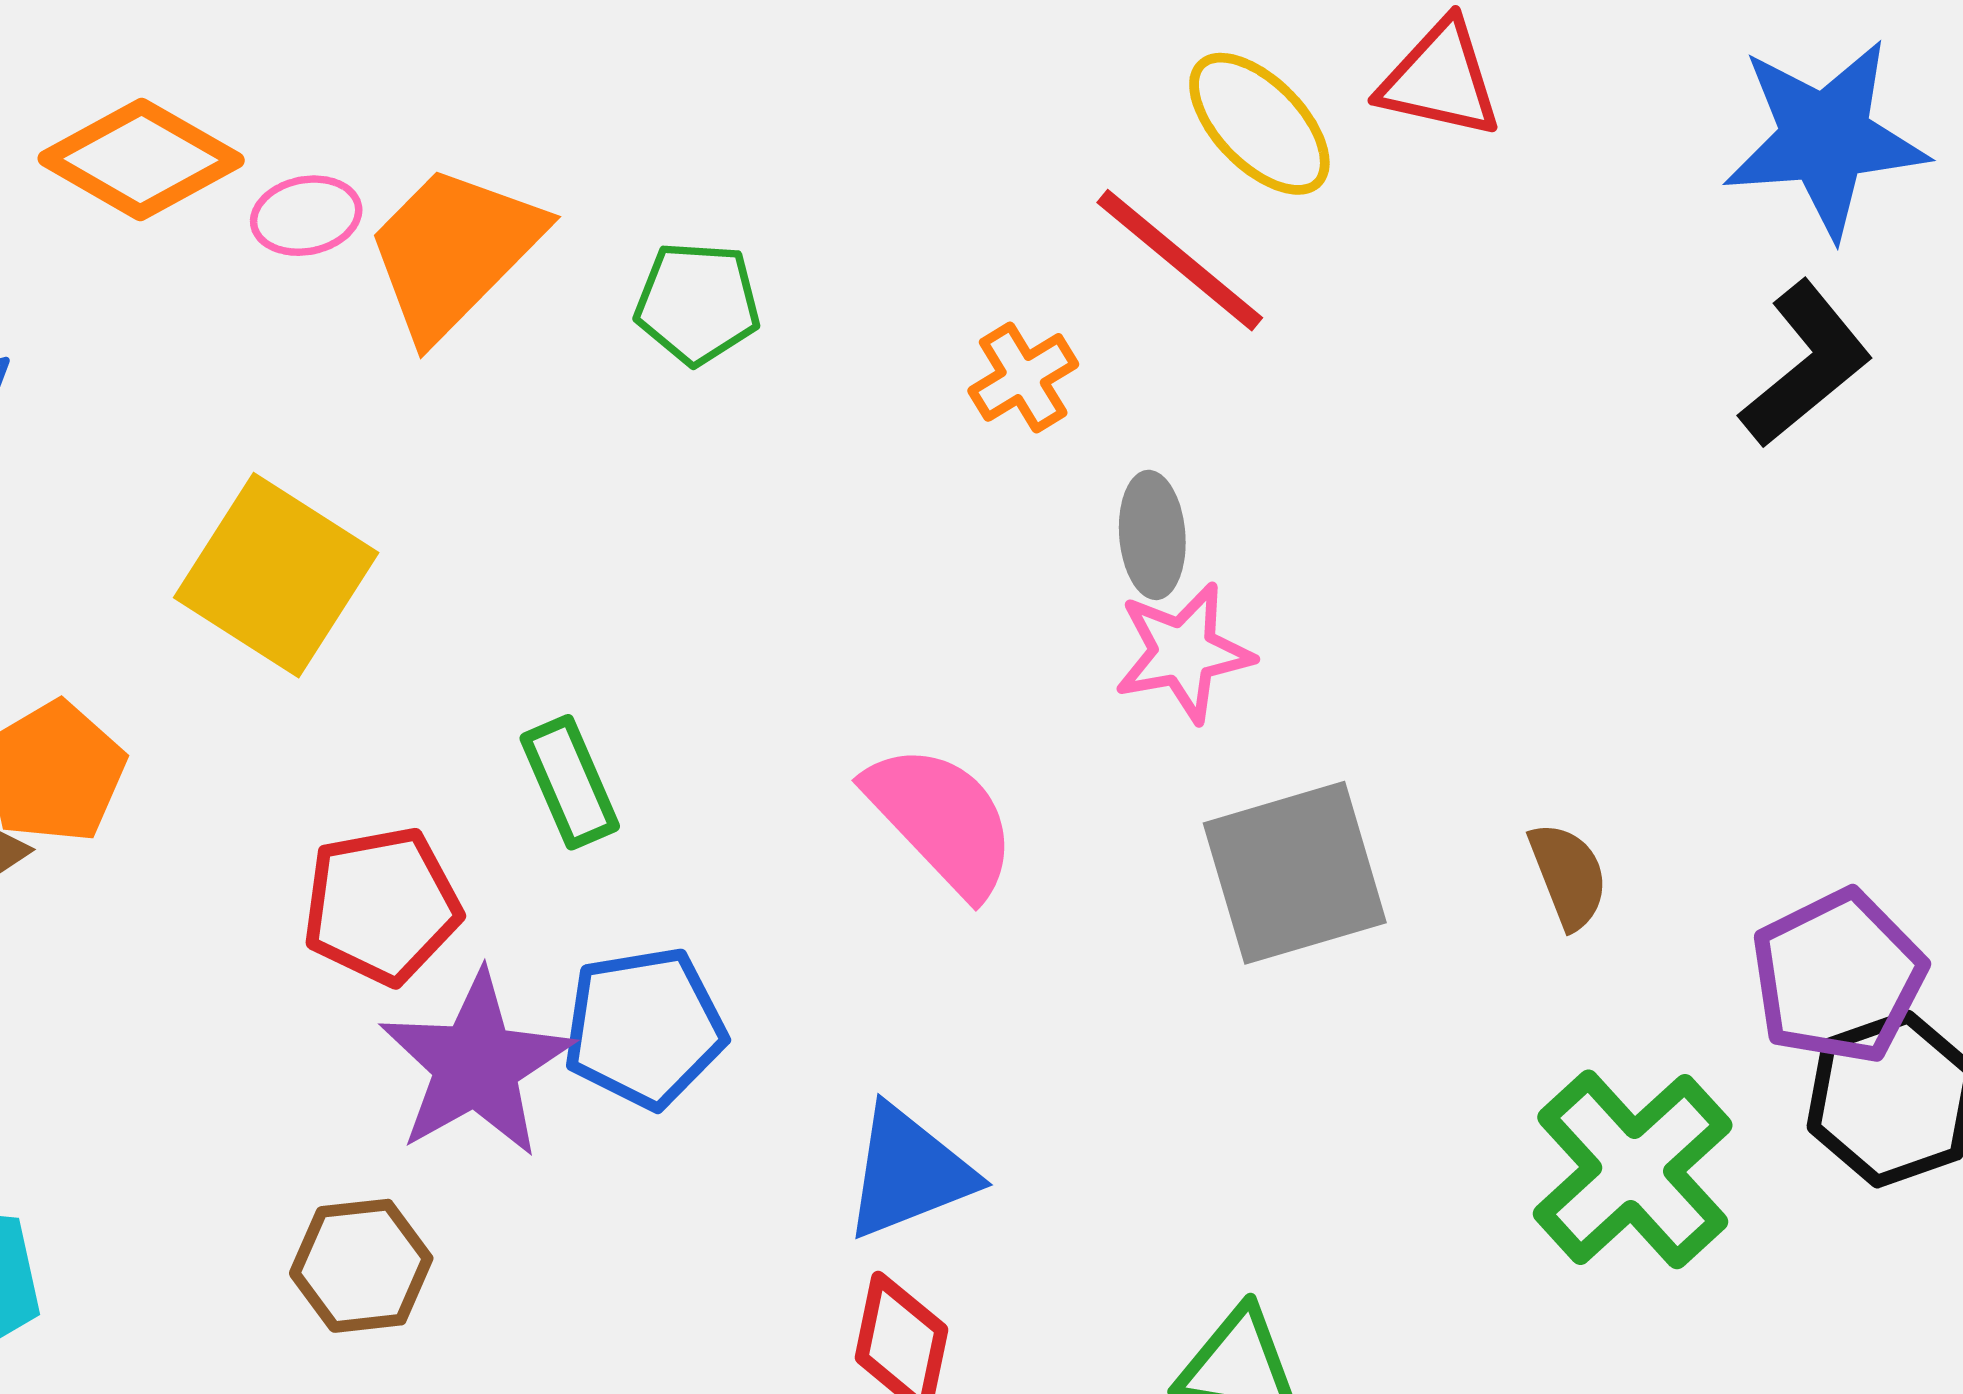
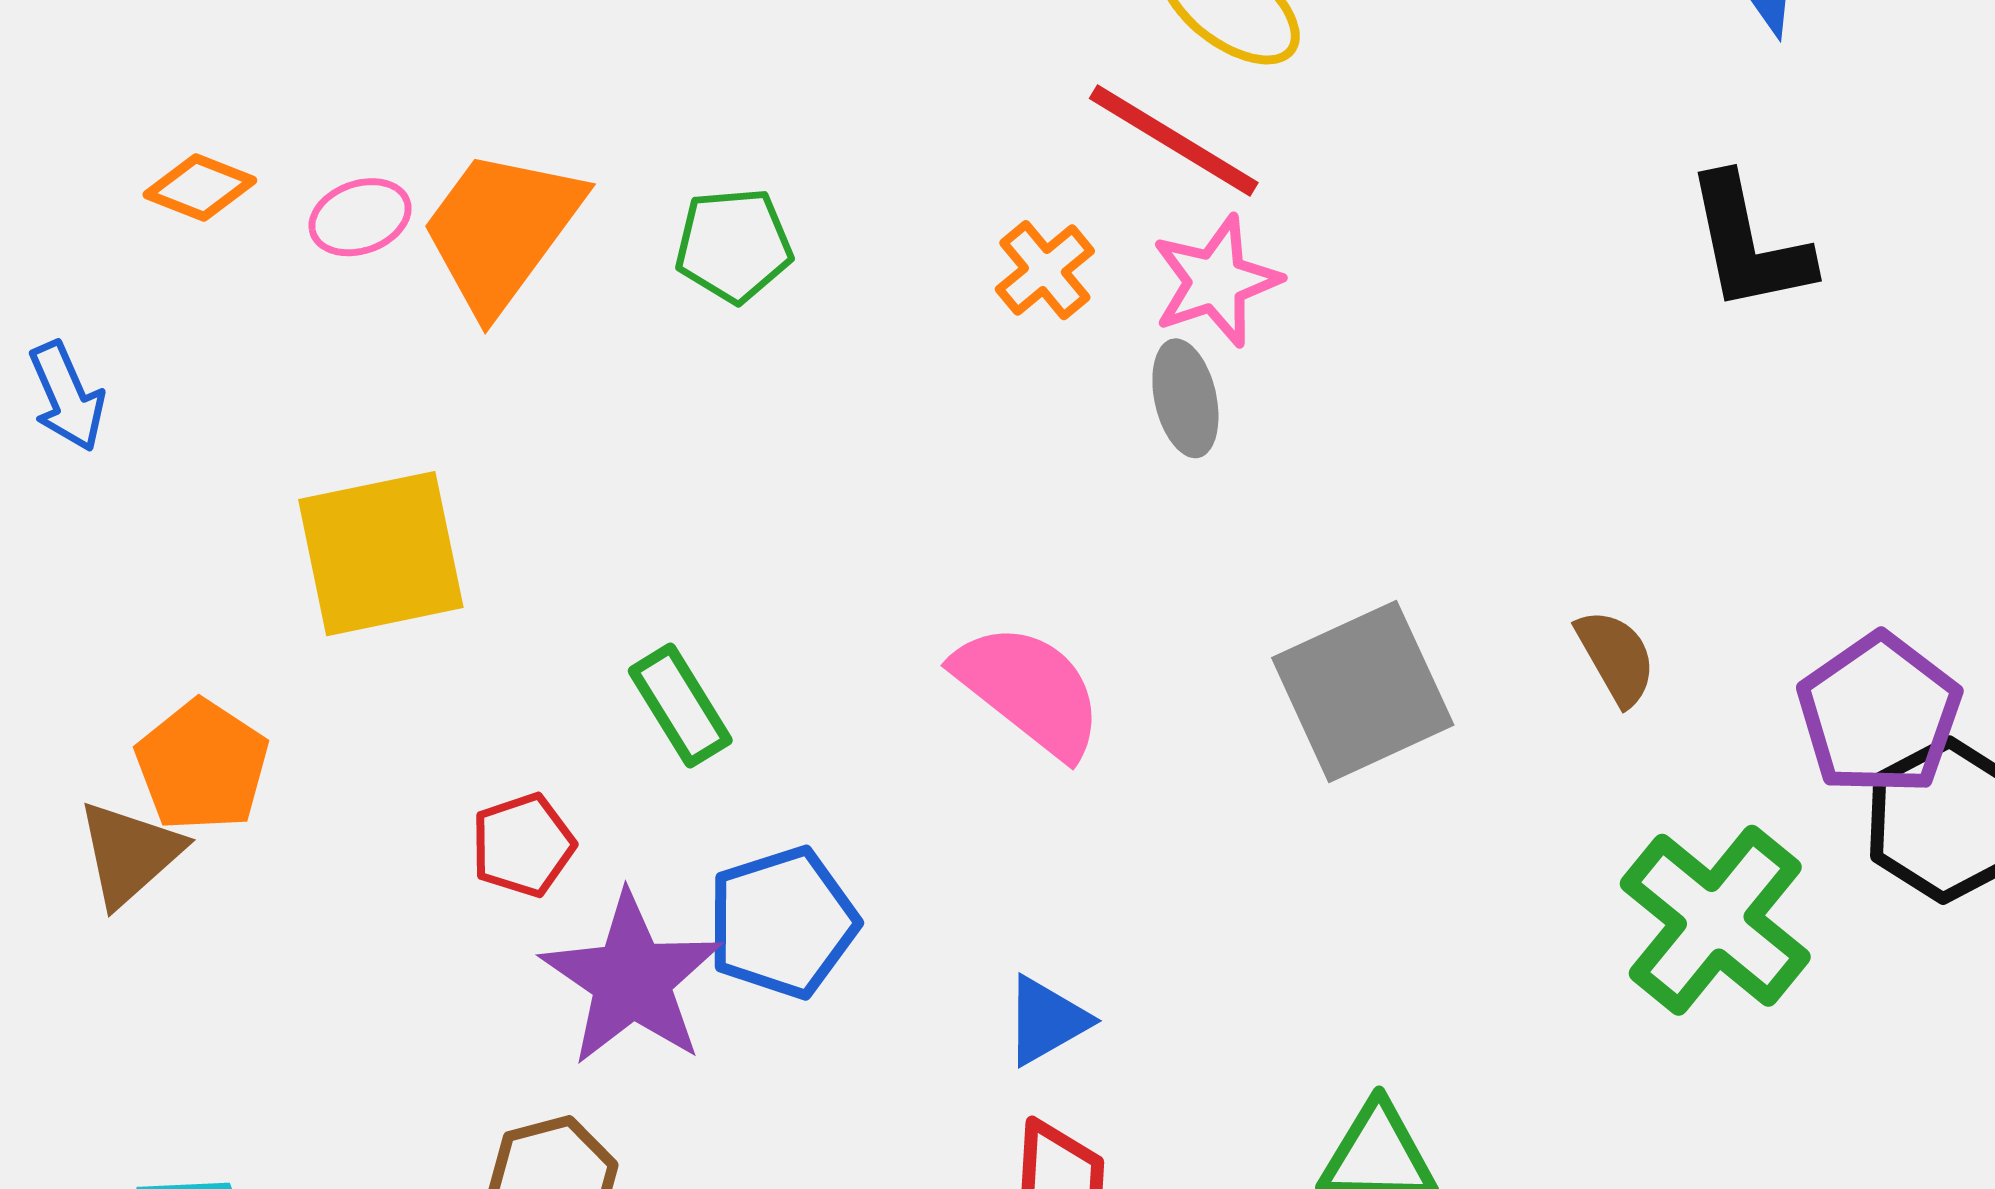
orange diamond: (141, 159) -> (200, 187), size x0.6
black L-shape: (1806, 364) -> (1749, 244), moved, turned 126
yellow square: (276, 575) -> (381, 554), turned -36
pink star: (1184, 652) -> (1216, 281), moved
red pentagon: (382, 906) -> (523, 845), size x0.7
blue triangle: (909, 1172) -> (1046, 1021), size x0.7

